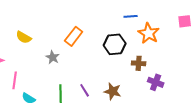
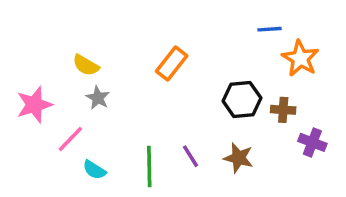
black hexagon: (115, 44) -> (242, 100), moved
gray star: (53, 57) -> (98, 98), moved
pink line: (15, 80) -> (70, 139), turned 36

